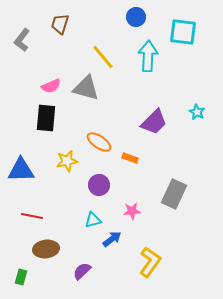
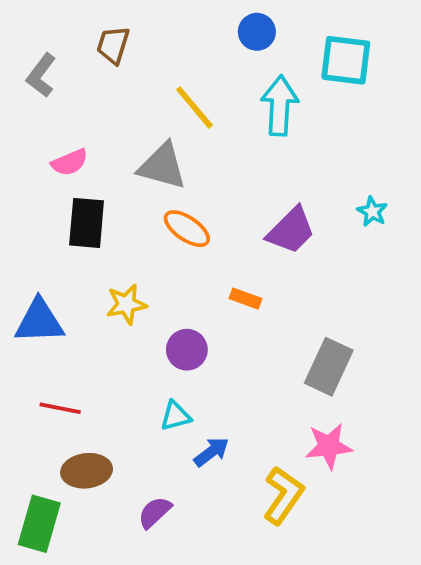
pink semicircle: (51, 86) -> (70, 162), moved
orange ellipse: (99, 142) -> (187, 229), moved
pink star: (132, 211) -> (329, 446), moved, size x1.4
green rectangle: (21, 277) -> (39, 524), size x1.8

